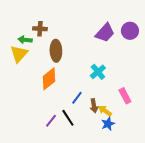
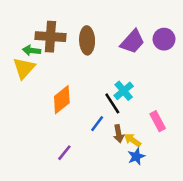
brown cross: (40, 29) -> (50, 37), size x1.6
brown ellipse: (56, 51) -> (87, 40), moved
black line: (68, 118) -> (112, 103), moved

